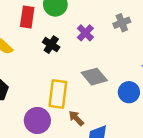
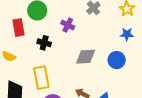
gray diamond: (94, 77) -> (86, 57), turned -35
yellow rectangle: (58, 94) -> (41, 78), moved

